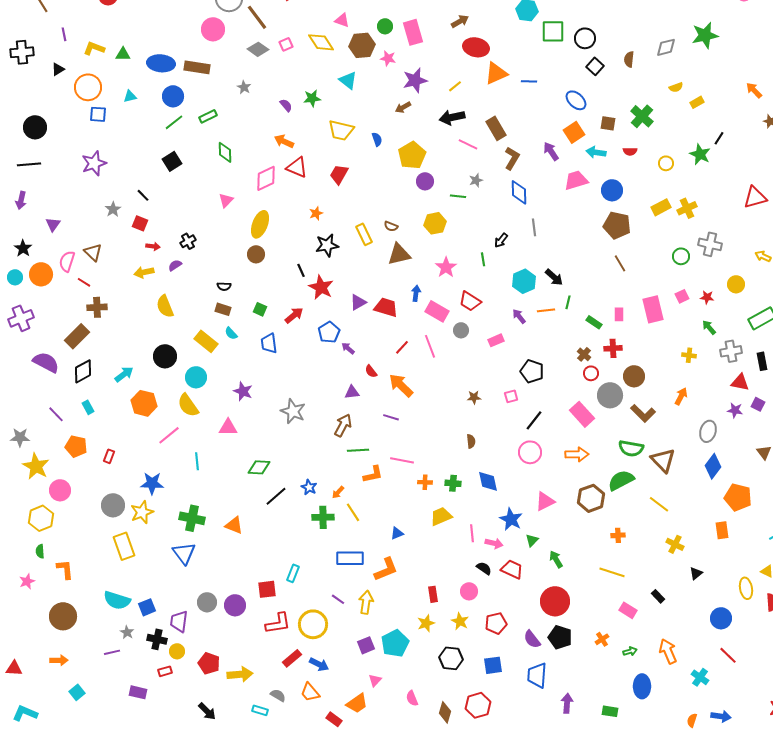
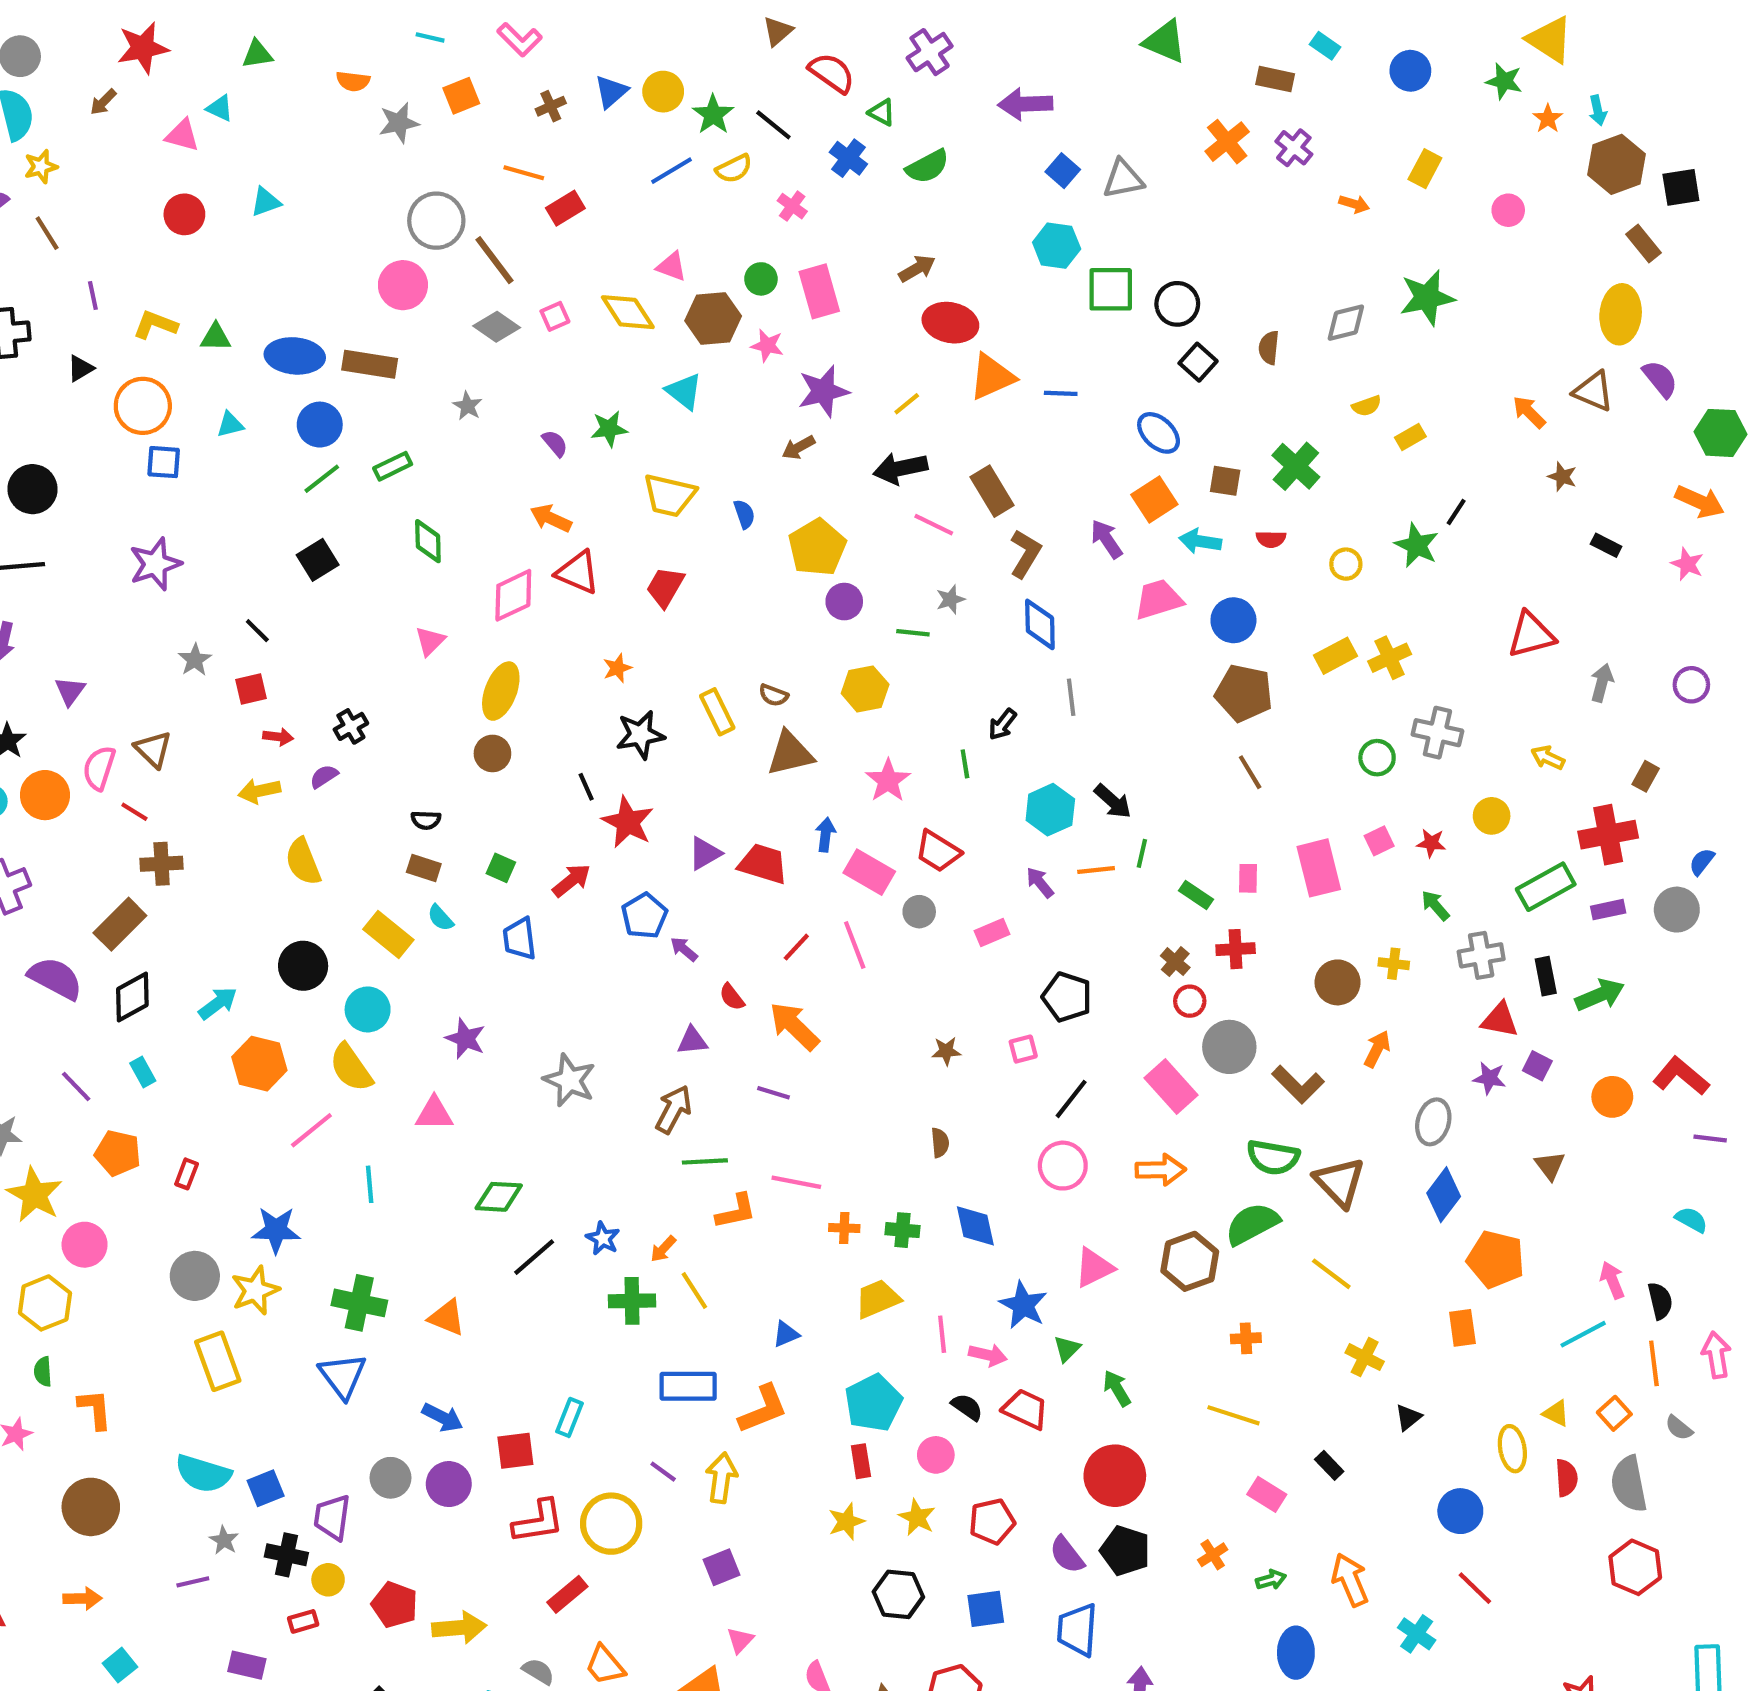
red square: (140, 223) -> (251, 689), turned -35
brown circle: (634, 376) -> (1338, 982), moved
cyan pentagon: (395, 643) -> (873, 1403), moved
blue arrow: (319, 664) -> (443, 1417), moved

